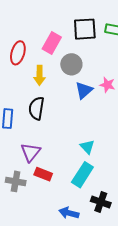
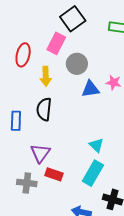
black square: (85, 29) -> (73, 19), moved, turned -30
blue triangle: (84, 90) -> (90, 89), turned 36

